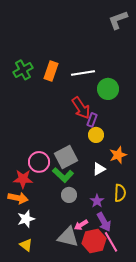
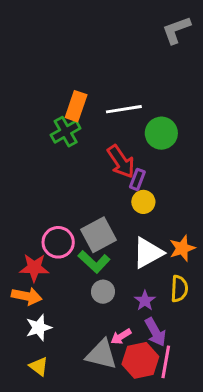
green cross: (23, 70) -> (66, 132), moved
orange star: (118, 155) -> (182, 248), moved
white triangle: (99, 169) -> (148, 253), size x1.6
pink line: (111, 242) -> (166, 362), turned 40

